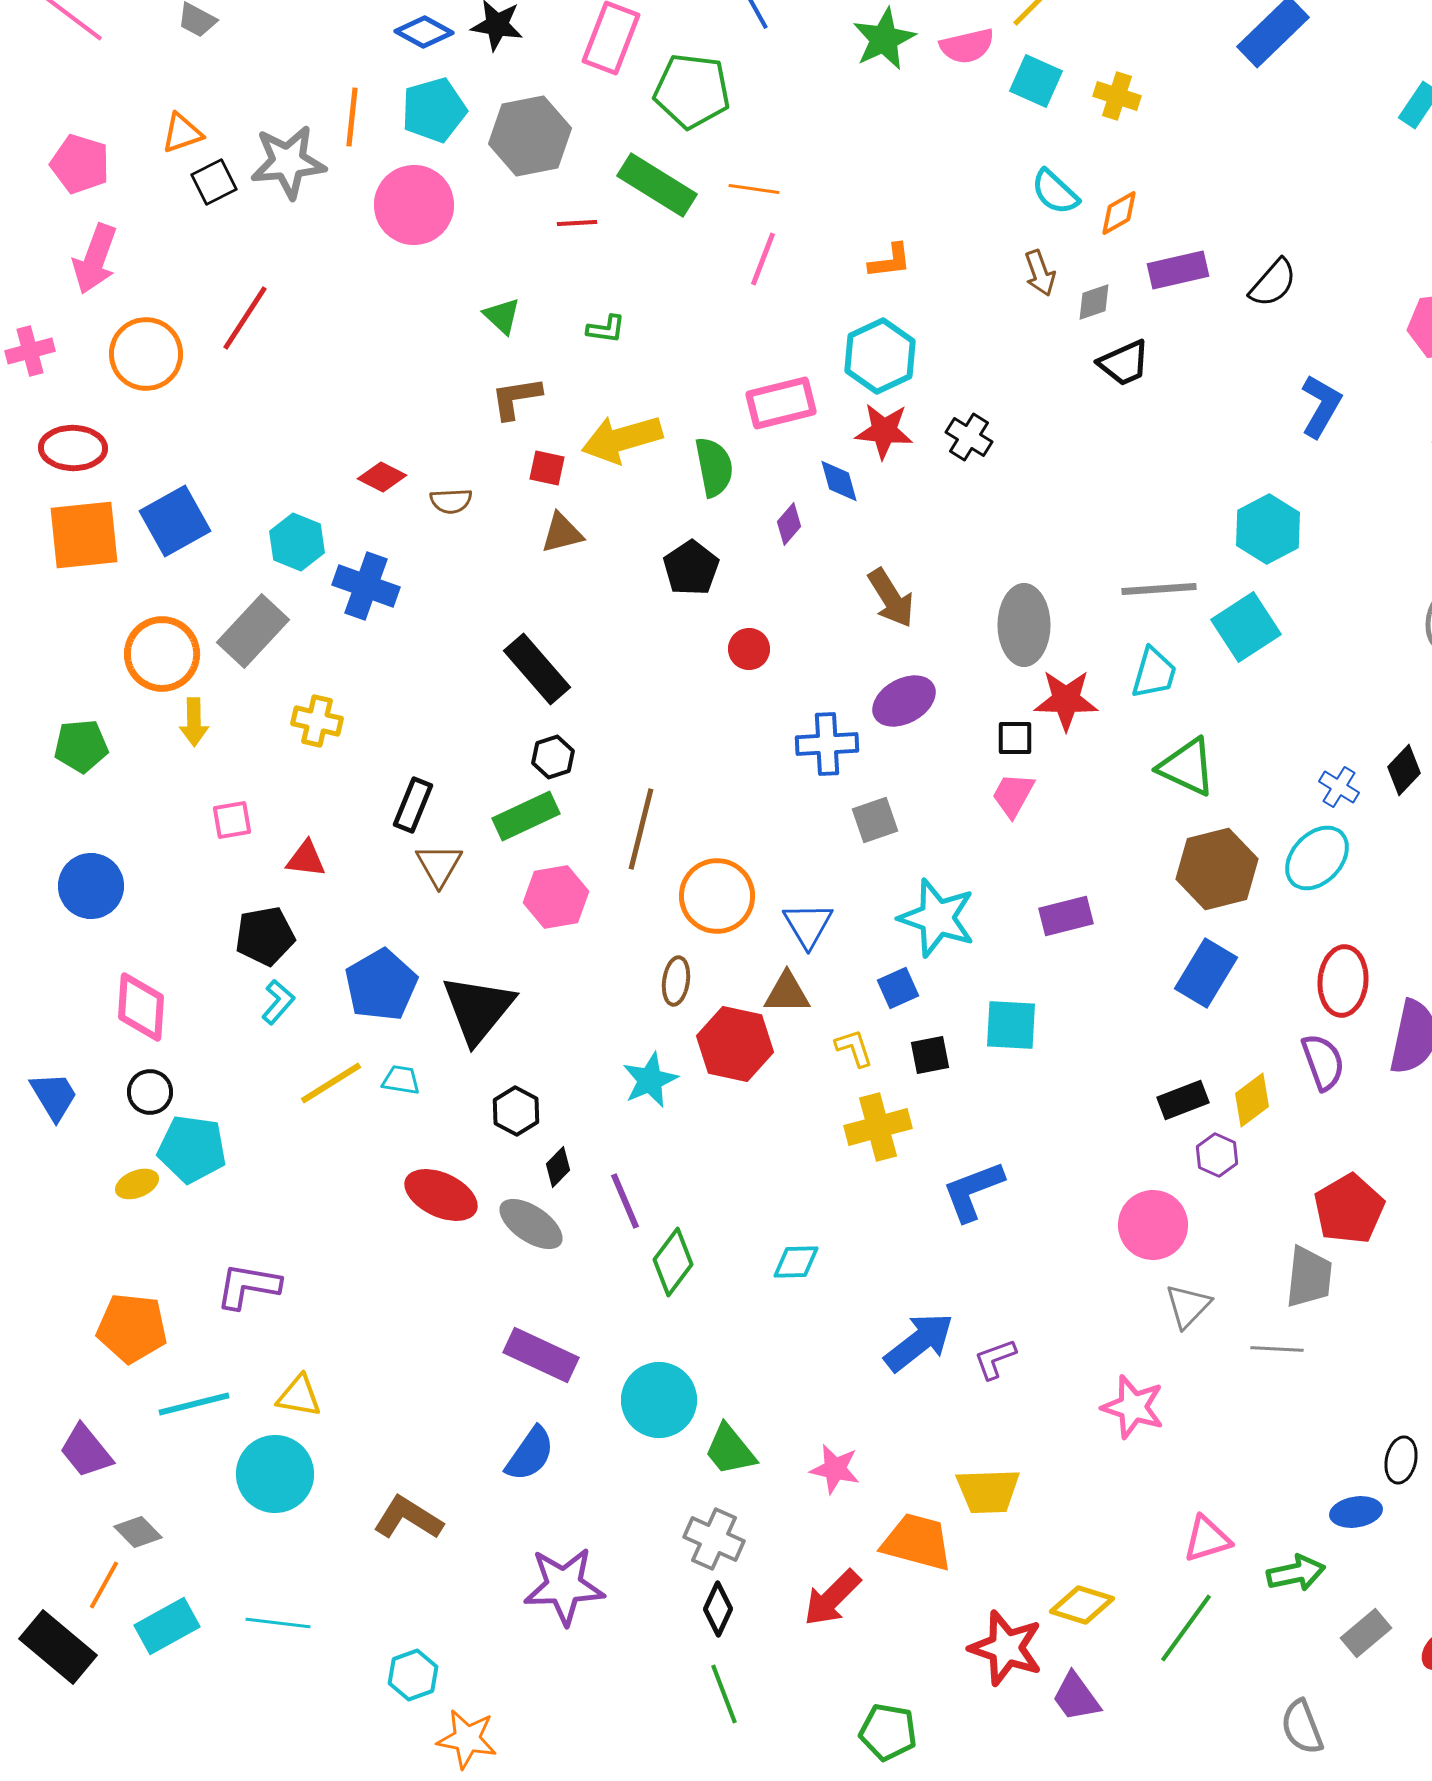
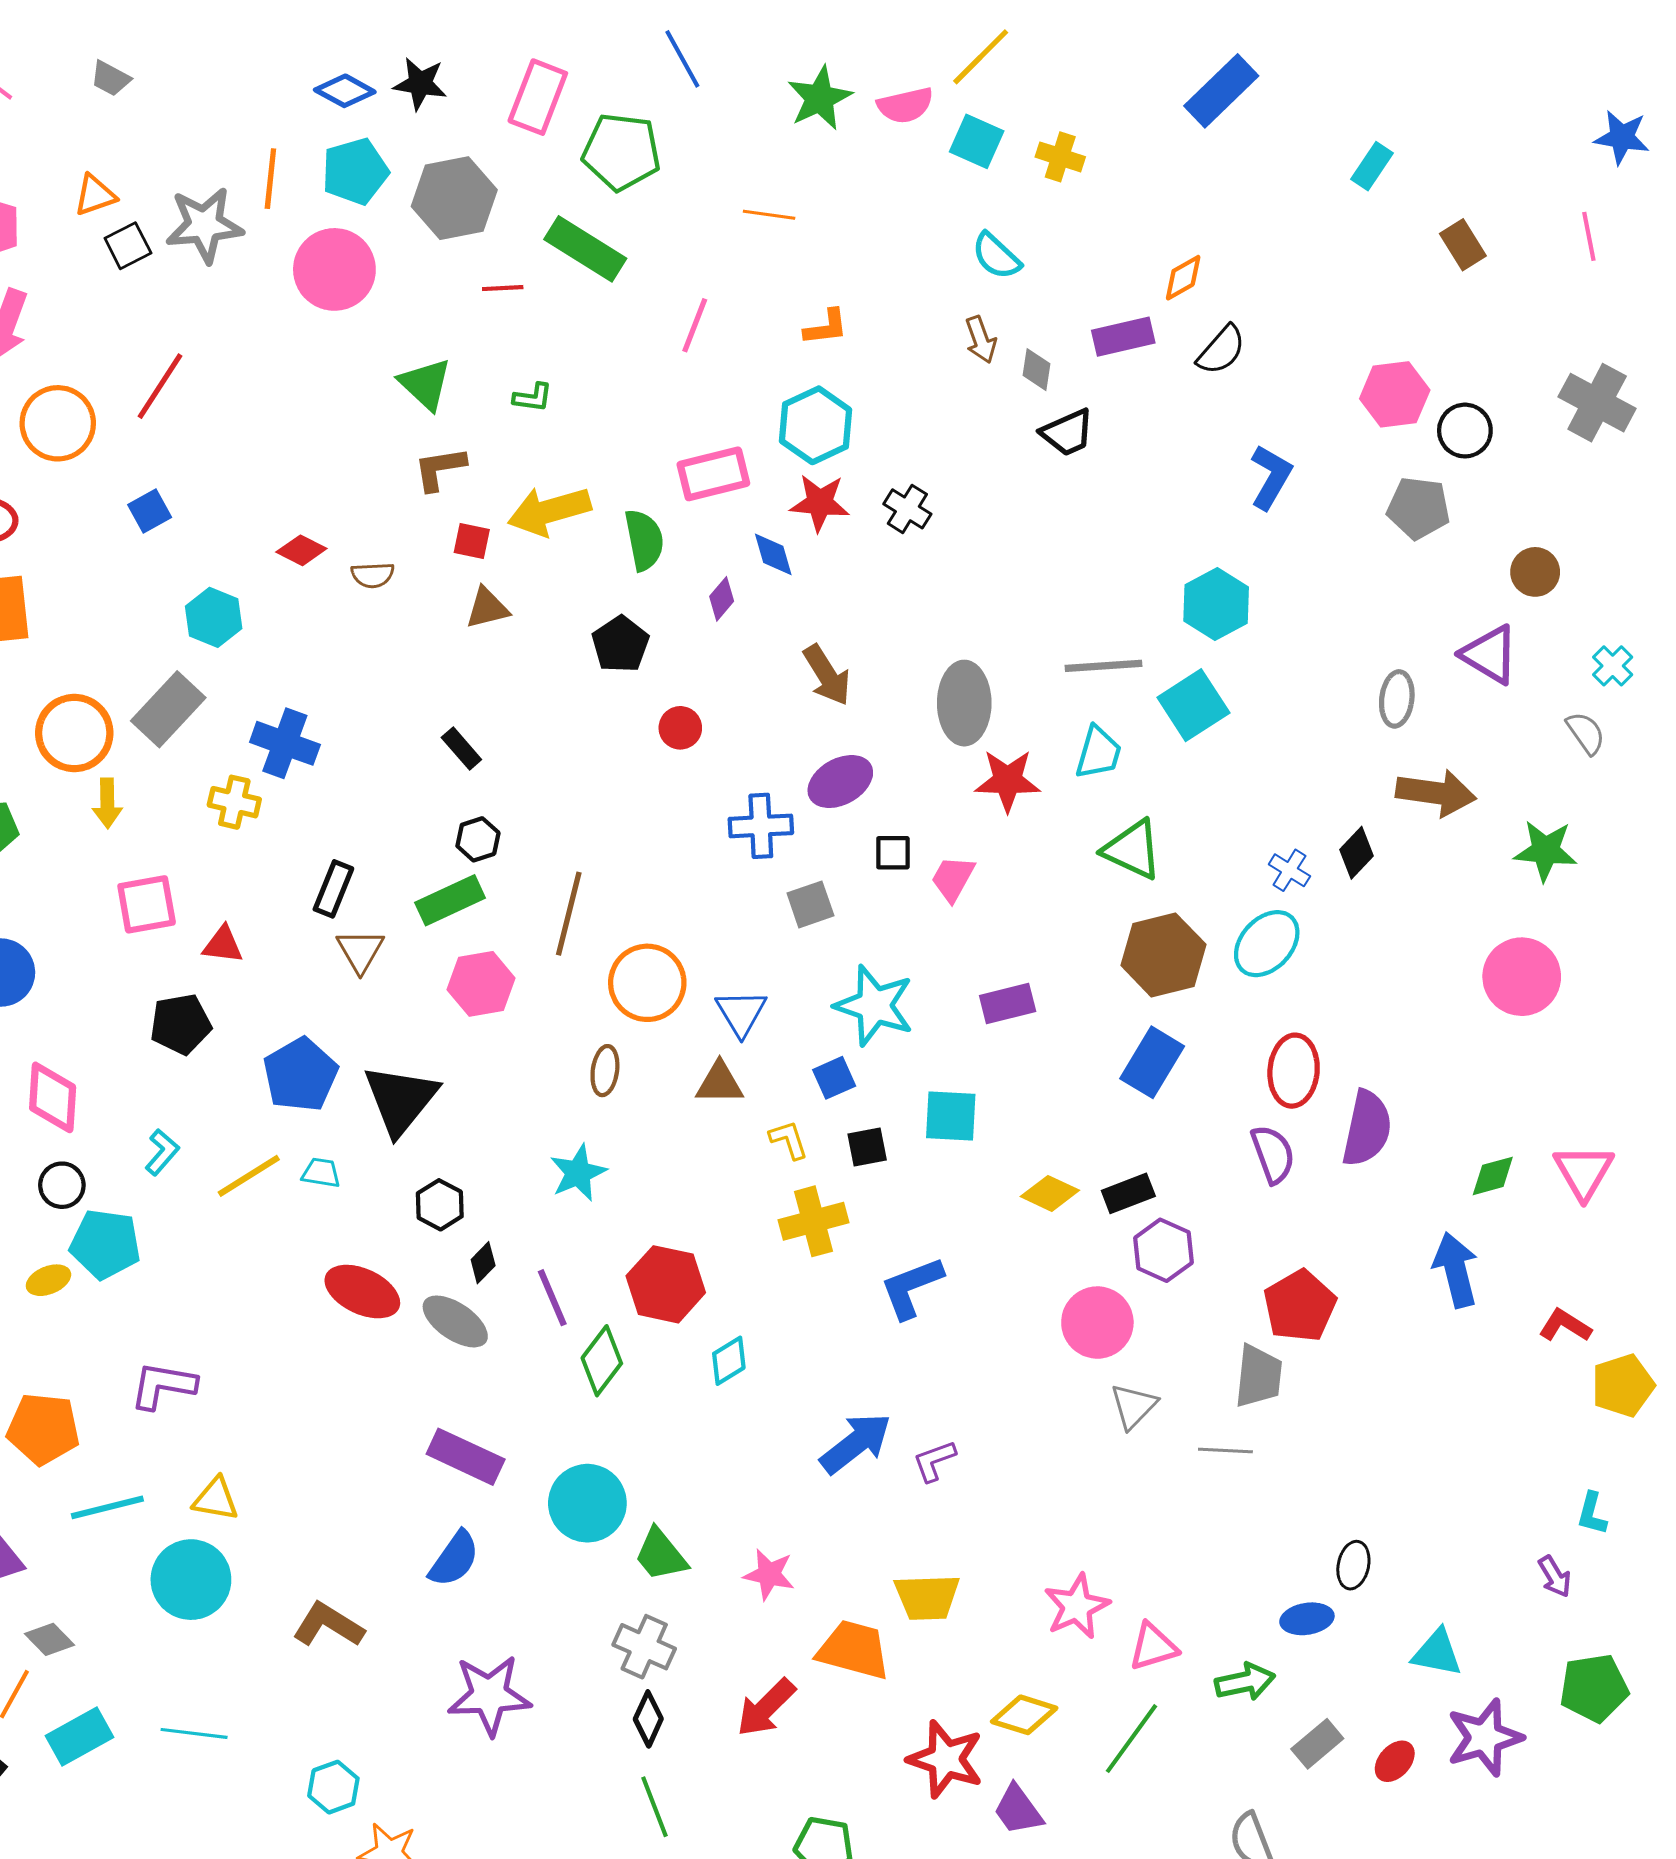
orange line: (754, 189) -> (769, 215), moved
orange diamond: (1119, 213) -> (1183, 278), moved
gray diamond: (1094, 302) -> (1036, 370), turned -63
green triangle: (502, 316) -> (425, 384), size x1.4
blue square: (175, 521) -> (150, 511), moved, size x0.6
blue cross: (366, 586) -> (285, 743), moved
black rectangle: (537, 669) -> (461, 748), size x0.6
black square: (1015, 738) -> (893, 853), moved
pink square: (232, 820) -> (147, 904), size x1.5
cyan L-shape: (278, 1002) -> (162, 1152), moved
red hexagon: (735, 1044) -> (666, 1284), moved
yellow diamond: (1252, 1100) -> (1050, 1193), moved, turned 62
purple hexagon: (1217, 1155) -> (1163, 1250), size x1.4
cyan diamond: (796, 1262) -> (729, 1361), turned -30
pink star: (1133, 1407) -> (1077, 1606), moved, turned 30

